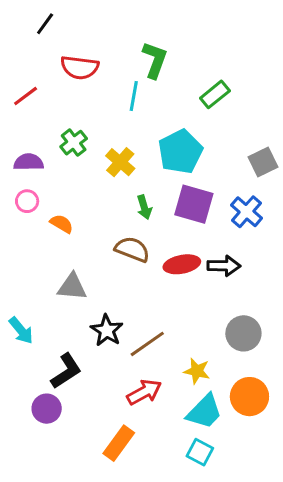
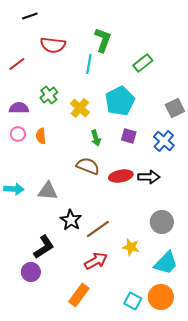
black line: (45, 24) -> (30, 16), turned 35
purple square: (194, 204) -> (129, 136), size x0.6
orange semicircle: (62, 224) -> (41, 136), moved, turned -126
cyan arrow: (21, 330) -> (14, 189), moved, turned -48
orange circle: (249, 397) -> (161, 297), moved
cyan trapezoid: (204, 412) -> (166, 263), moved

